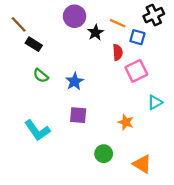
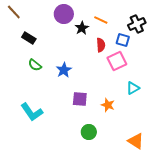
black cross: (154, 15) -> (137, 24), moved
brown line: (19, 24) -> (14, 12), moved
blue square: (137, 37) -> (123, 40), moved
purple square: (78, 115) -> (80, 99), moved
orange triangle: (142, 164) -> (136, 141), moved

